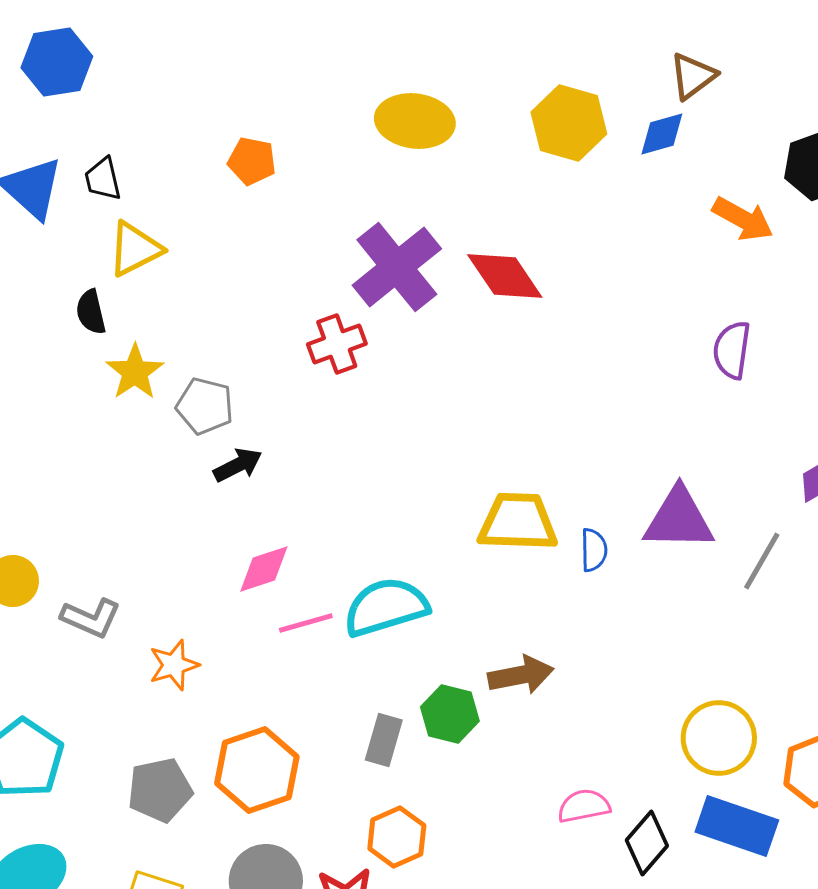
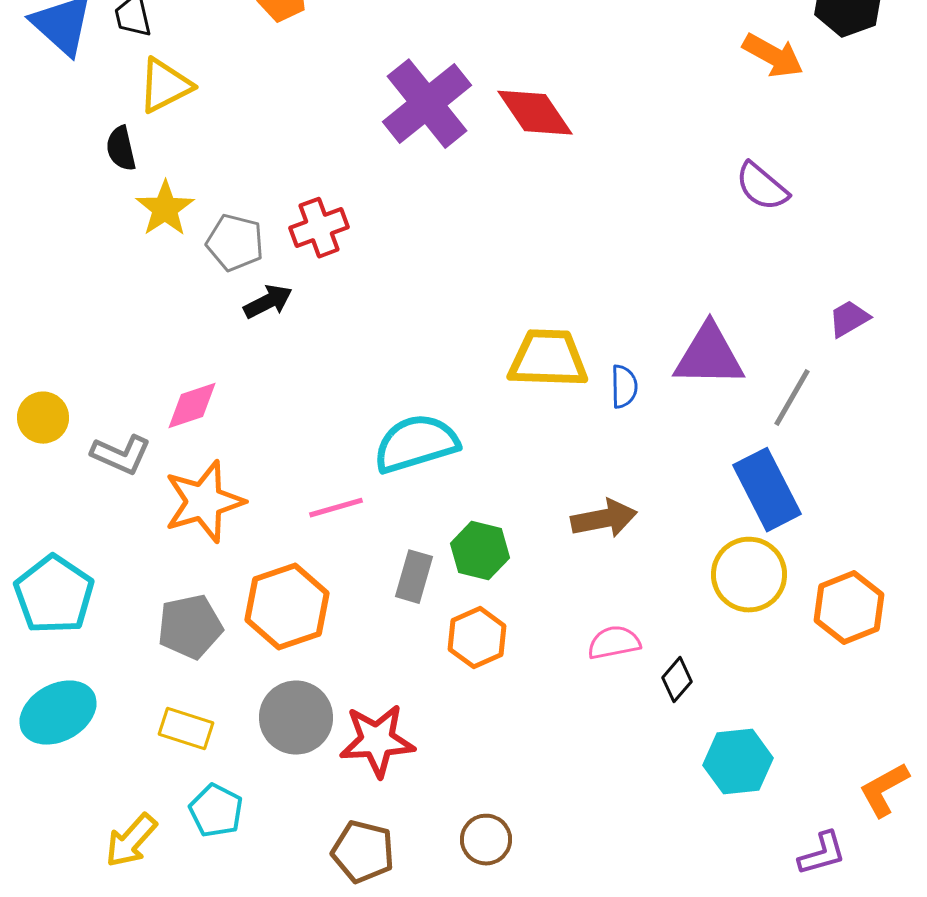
red cross: (337, 344) -> (319, 228), moved
purple semicircle: (732, 350) -> (762, 187), turned -58
pink diamond: (264, 569) -> (192, 406), moved
pink line: (306, 623) -> (336, 508), moved
orange star: (174, 665) -> (204, 502), size x1.6
brown arrow: (521, 675) -> (604, 519), moved
blue rectangle: (737, 826) -> (767, 490), moved, turned 44
orange hexagon: (397, 837) -> (477, 638), moved
black diamond: (647, 843) -> (677, 680), size x0.7

